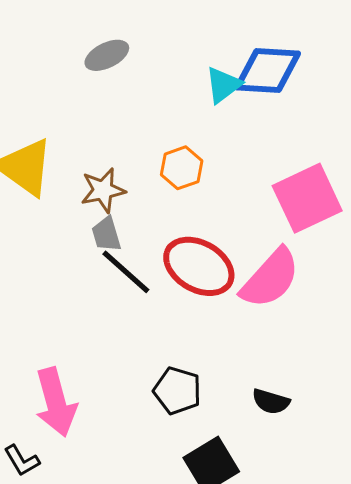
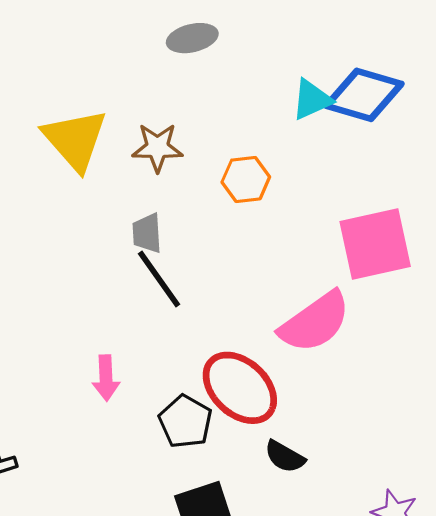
brown star: (103, 190) -> (157, 148), moved
red ellipse: (199, 266) -> (240, 388), moved
pink arrow: (56, 402) -> (106, 378), moved, size x0.6

